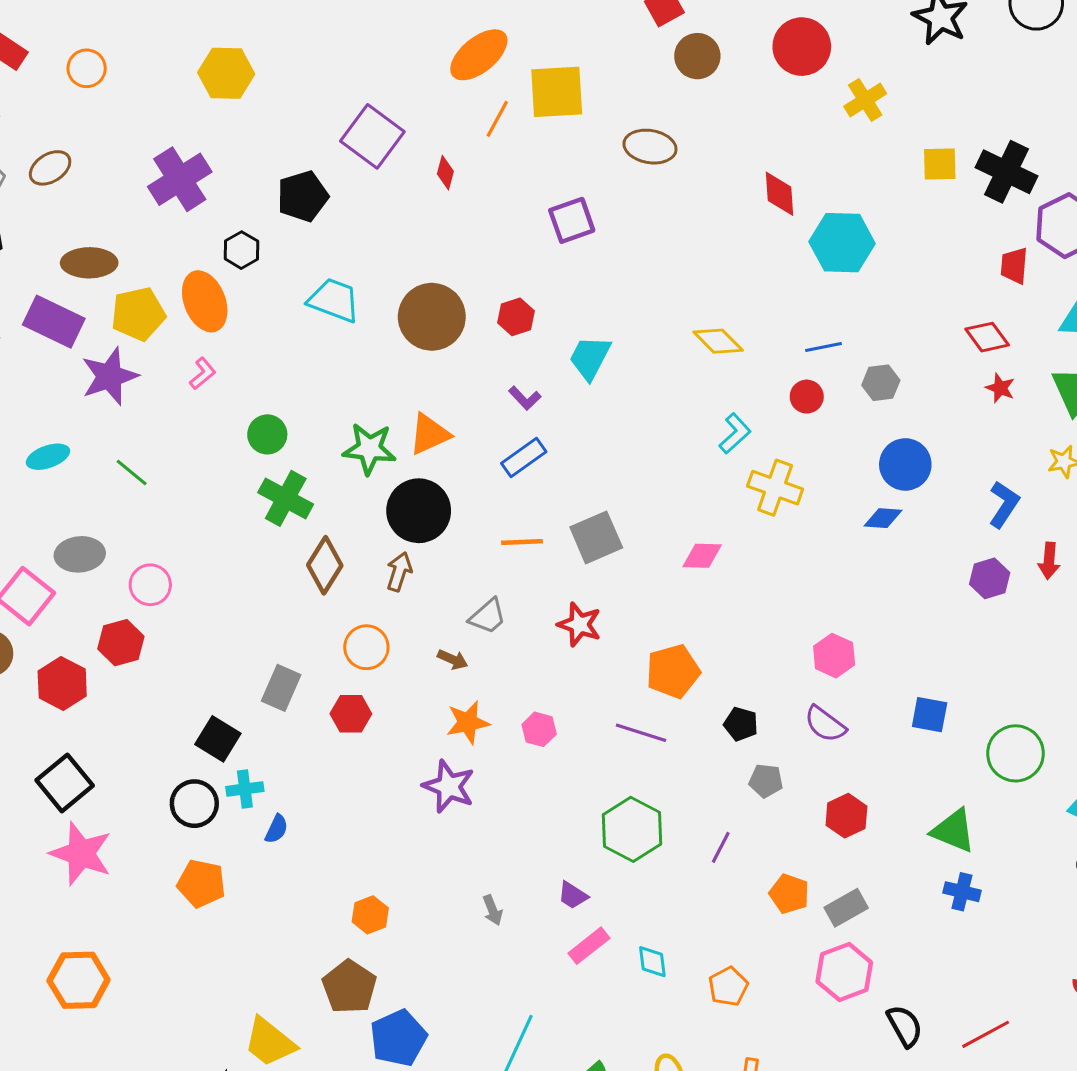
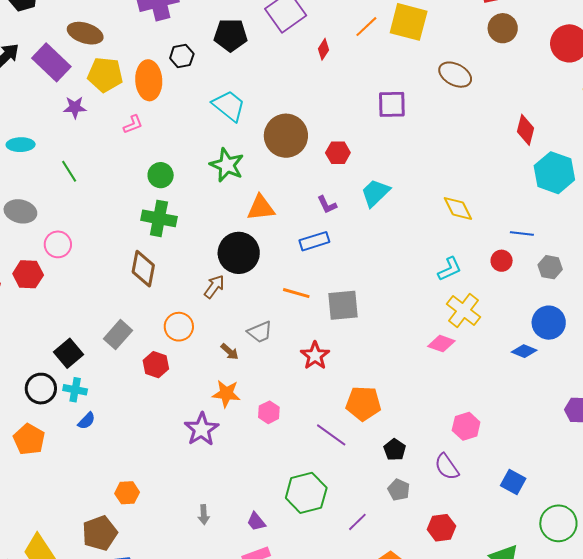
purple star: (110, 376) -> (75, 107), size x0.6
green star: (369, 449) -> (227, 165), moved
green cross: (286, 498) -> (159, 218), turned -36
pink diamond: (702, 556) -> (441, 344), moved
brown diamond: (325, 565) -> (143, 269), moved, turned -39

